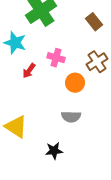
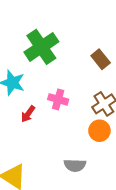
orange circle: (75, 83) -> (99, 131), moved

